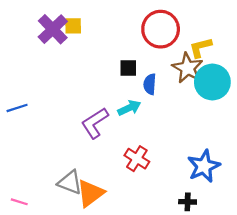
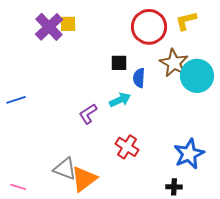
yellow L-shape: (201, 47) -> (186, 21), moved
purple L-shape: (95, 123) -> (88, 114), size x0.7

